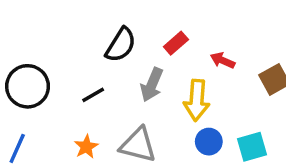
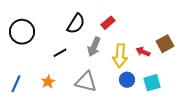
red arrow: (223, 60) -> (143, 52), moved
black circle: (28, 86) -> (22, 32), moved
orange star: (86, 147) -> (48, 82), moved

